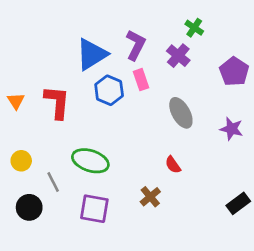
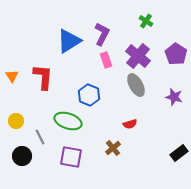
purple cross: (178, 56) -> (138, 56), moved, size x1.4
blue hexagon: (109, 90) -> (89, 95), moved
red semicircle: (173, 165) -> (130, 124), turned -72

